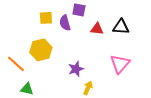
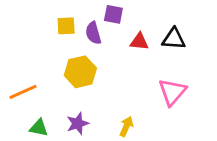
yellow hexagon: (41, 50) -> (80, 72), moved
orange line: (16, 64) -> (23, 92), turned -66
purple star: (76, 69) -> (78, 123), moved

